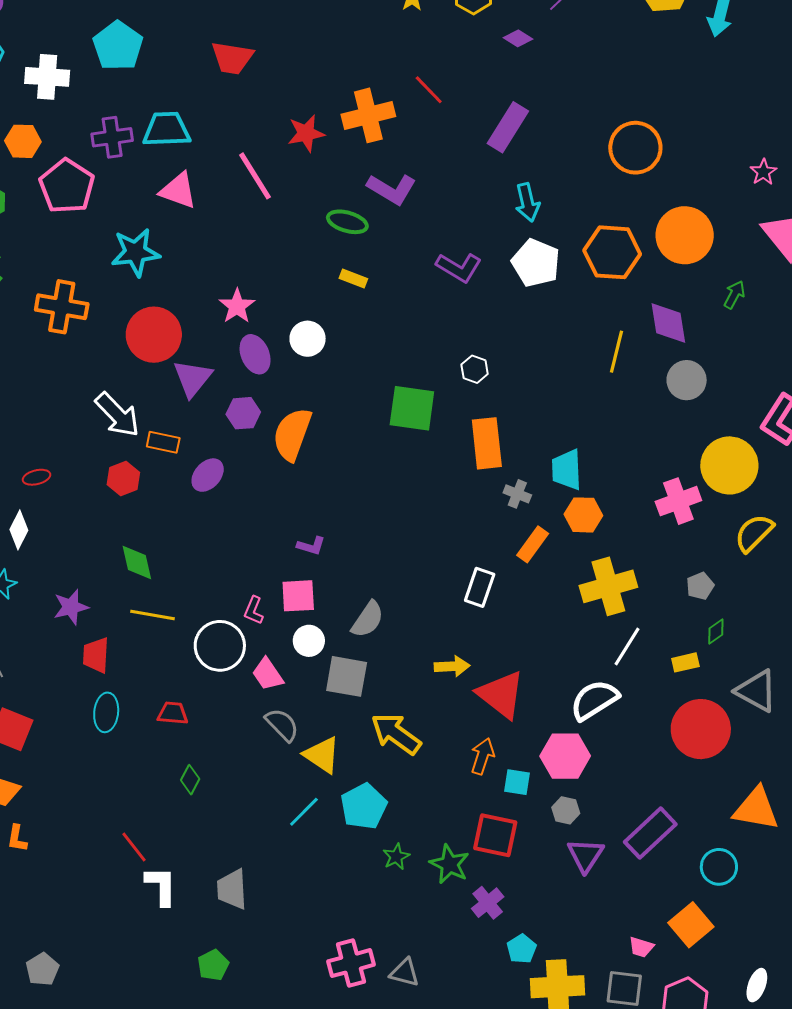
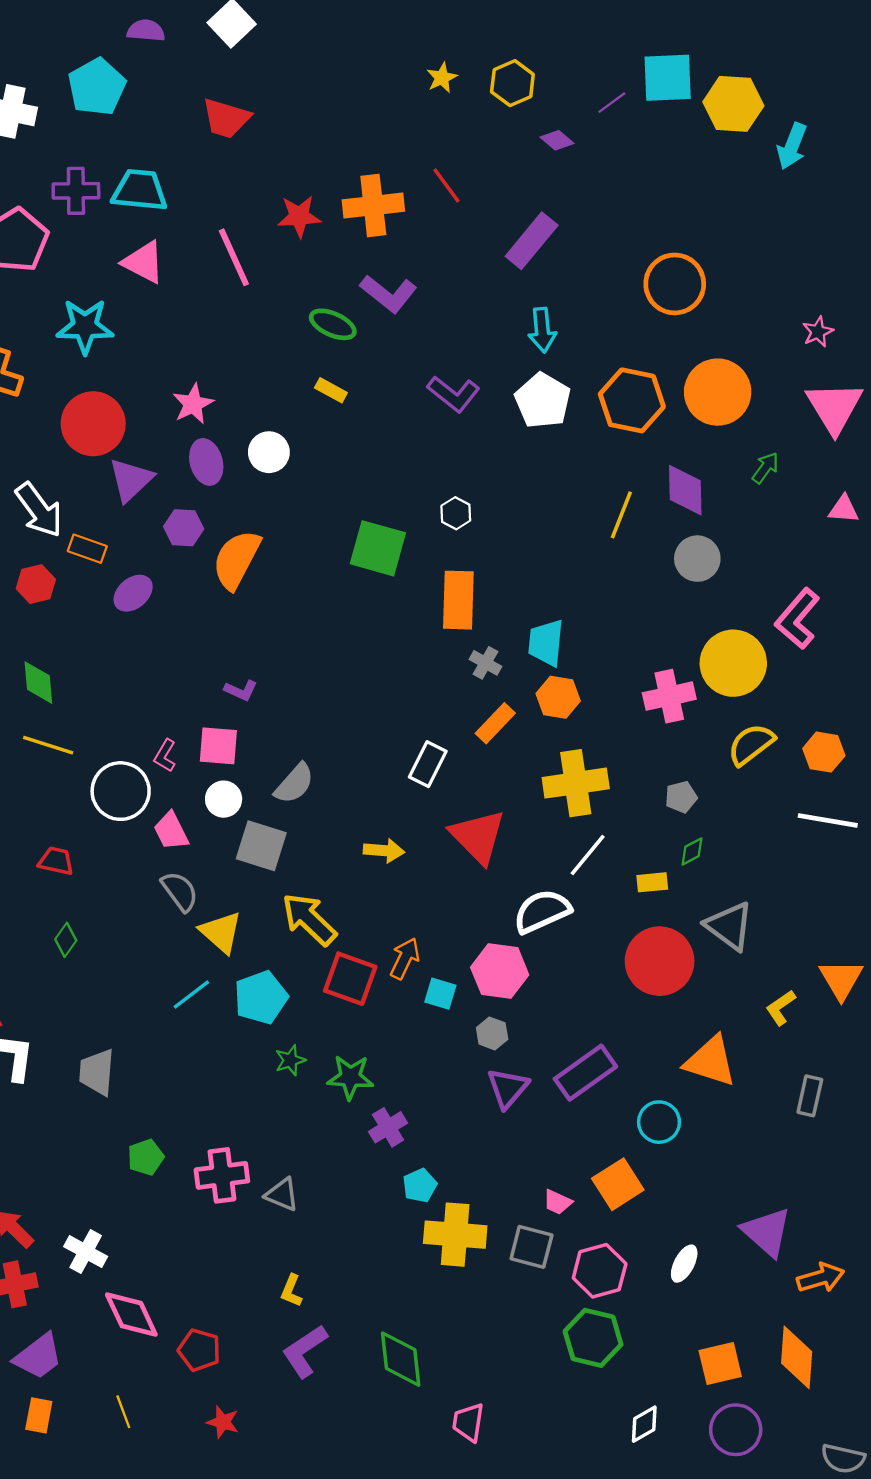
red triangle: (501, 694) -> (478, 836), moved
red square: (495, 835) -> (350, 979), moved
green star: (450, 864) -> (350, 1077), turned -30
green pentagon: (213, 965) -> (146, 1157), moved

